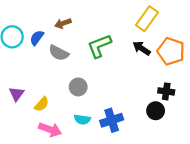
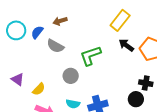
yellow rectangle: (147, 19) -> (120, 20), moved
green L-shape: (99, 46) -> (90, 56), moved
purple triangle: (16, 94) -> (18, 79), turned -32

